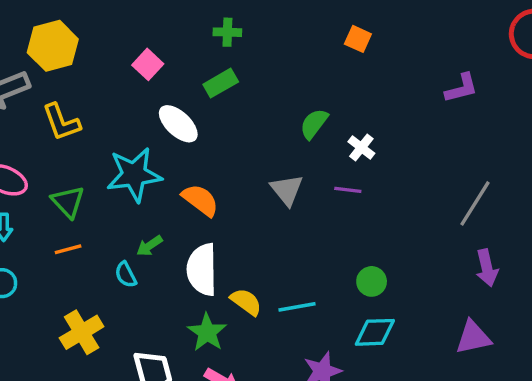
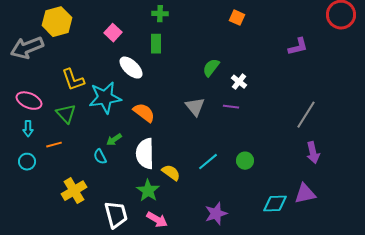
green rectangle: (221, 83) -> (156, 44), turned -60
yellow L-shape: (61, 122) -> (73, 80), moved
orange line: (68, 249) -> (54, 145), moved
cyan line: (297, 307) -> (208, 162), moved, turned -30
cyan diamond: (375, 332) -> (275, 204), moved

